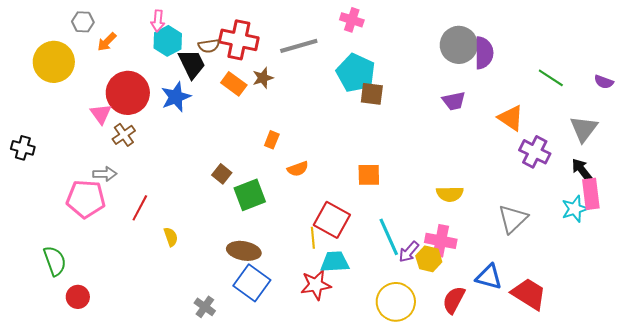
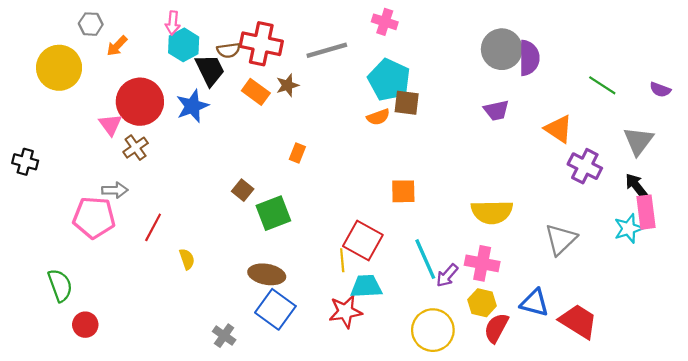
orange semicircle: (298, 169) -> (378, 117), moved
yellow semicircle: (450, 194) -> (492, 212), size x1.4
yellow hexagon: (429, 259) -> (482, 303), moved

